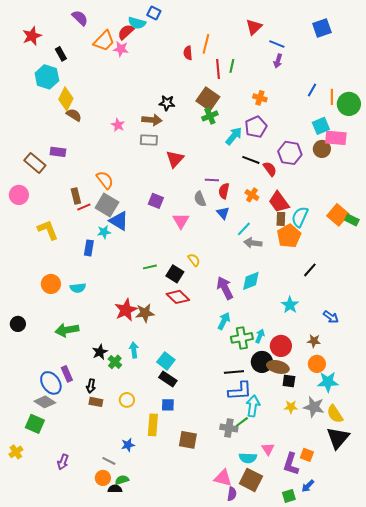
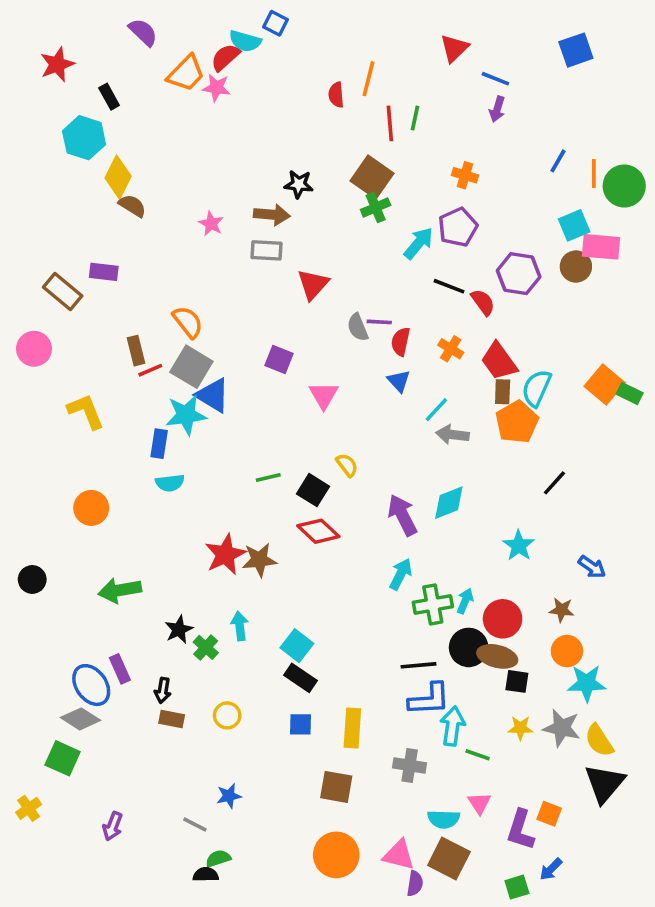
gray semicircle: (200, 199) -> (358, 327), moved
cyan star: (104, 232) -> (186, 415), size x1.6
cyan semicircle: (78, 288) -> (170, 483), moved
green line: (242, 422) -> (478, 755), moved, turned 56
yellow rectangle: (153, 425) -> (352, 728), moved
orange circle: (103, 478) -> (336, 855), moved, size x1.6

